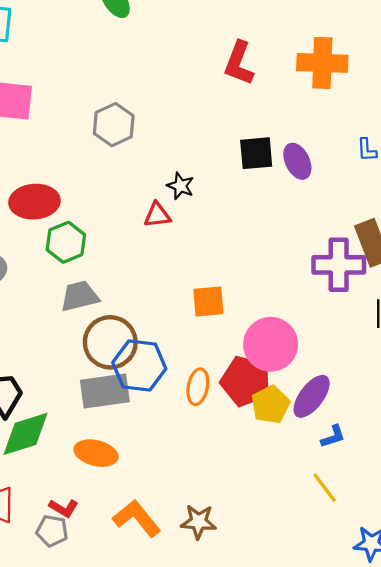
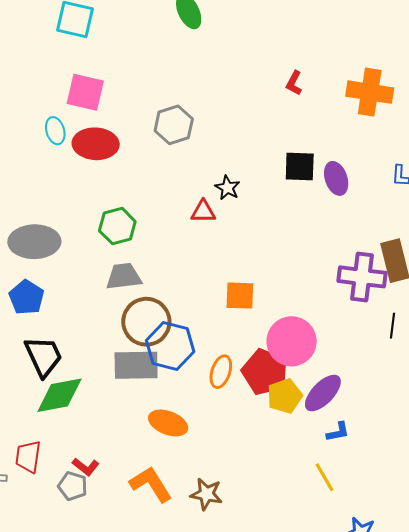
red L-shape: (239, 63) -> (294, 83), size x0.6
red ellipse: (34, 202) -> (96, 144), moved
orange ellipse: (96, 453) -> (168, 423), moved

